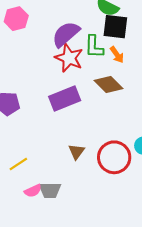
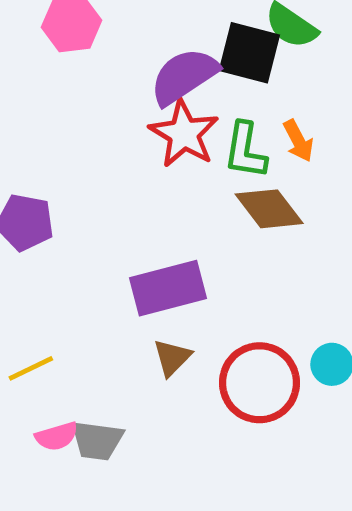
black square: (115, 27) -> (249, 53), moved
green L-shape: (94, 47) -> (245, 151), moved
purple rectangle: (65, 99) -> (168, 288), moved

